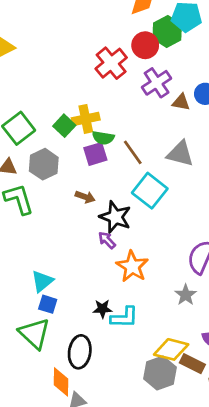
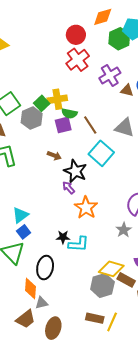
red circle: (145, 45) -> (76, 35), moved
gray hexagon: (44, 164) -> (32, 118), moved
blue square: (48, 304) -> (24, 232), turned 32

